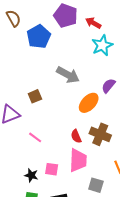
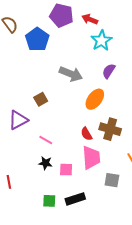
purple semicircle: (108, 86) -> (109, 71), moved
black star: (31, 175) -> (45, 163), moved

